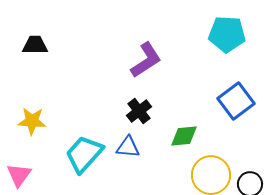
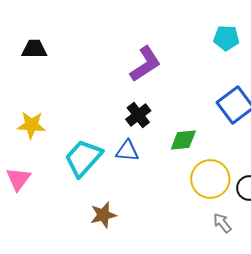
cyan pentagon: (227, 34) -> (226, 38), size x0.7

